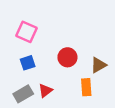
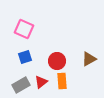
red circle: (67, 57) -> (57, 61), moved
orange rectangle: (86, 87) -> (62, 81), moved

